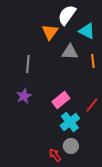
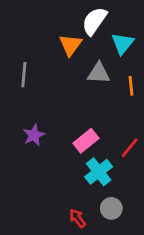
cyan triangle: (87, 31) -> (123, 44), turned 42
gray line: (28, 64) -> (24, 75), moved
gray circle: (71, 146) -> (111, 208), moved

